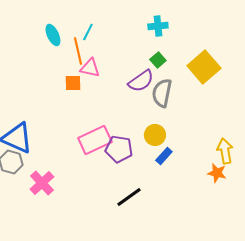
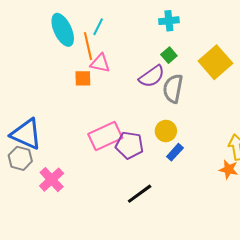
cyan ellipse: (53, 35) -> (63, 30), size x1.5

